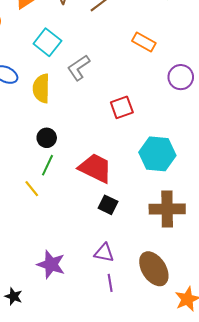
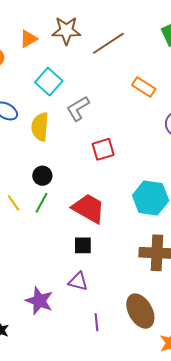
red square: (122, 107) -> (103, 149), moved
yellow line: (32, 189) -> (14, 203), moved
black square: (108, 205) -> (83, 245), moved, turned -30
purple triangle: (104, 253) -> (78, 281), moved

